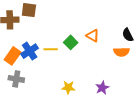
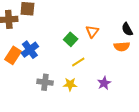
orange triangle: (93, 36) -> (92, 32), turned 40
yellow line: (51, 49) -> (78, 62), moved, turned -32
gray cross: (16, 79) -> (45, 82), moved

